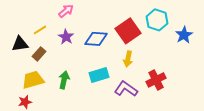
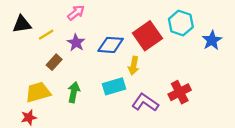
black triangle: (20, 44) -> (22, 24), moved
brown rectangle: (39, 54) -> (54, 62), moved
yellow arrow: (128, 59) -> (134, 66), moved

